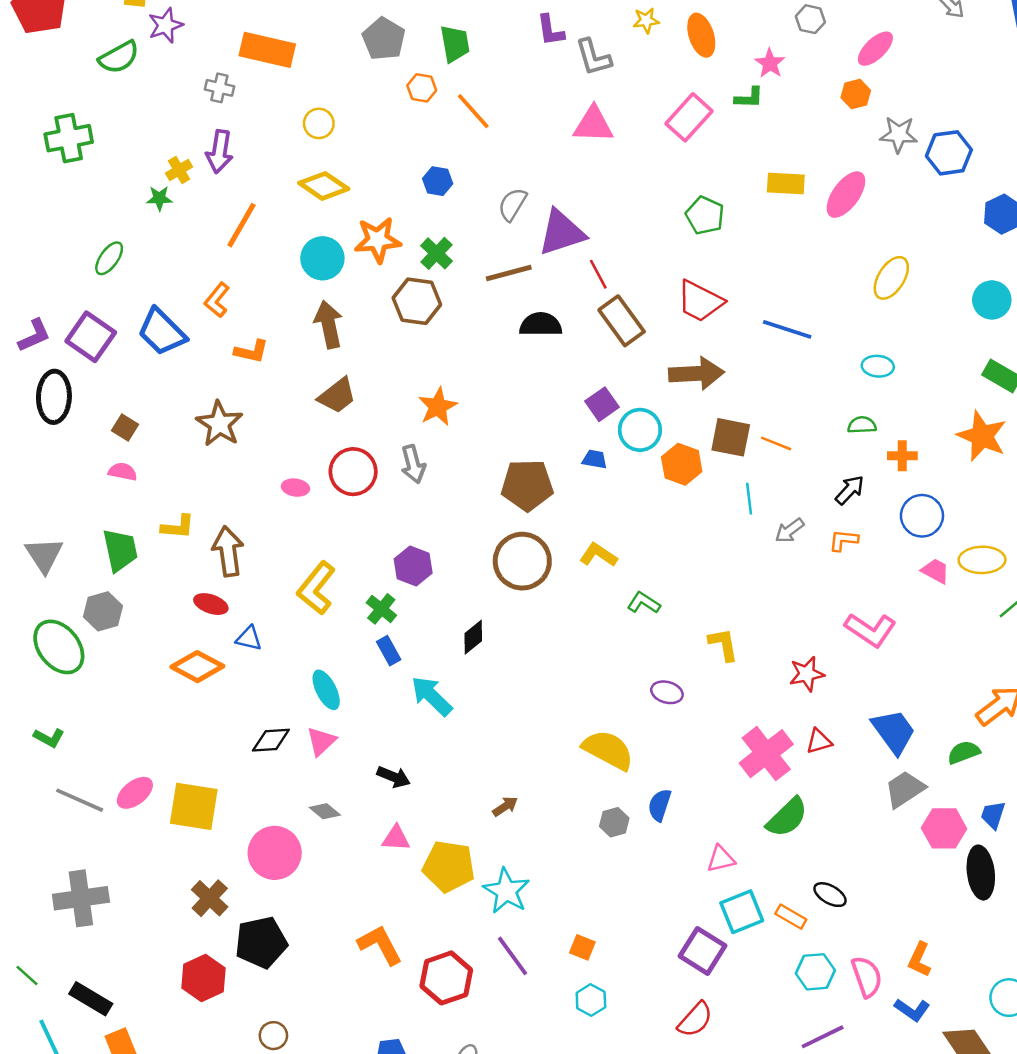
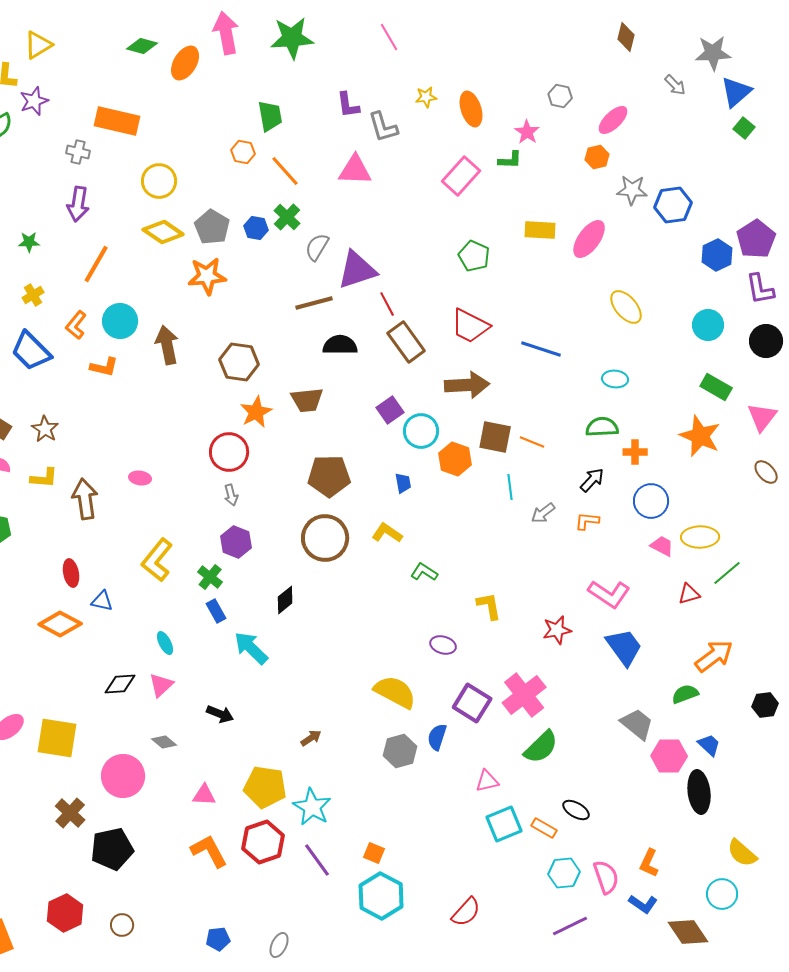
gray pentagon: (384, 39) -> (212, 227), moved
yellow circle: (319, 123) -> (159, 181), size x1.4
pink triangle: (593, 125) -> (355, 170), moved
yellow cross: (179, 170) -> (33, 295), moved
green cross: (436, 253) -> (287, 217), moved
cyan circle: (322, 258) -> (120, 321), moved
yellow ellipse: (891, 278) -> (626, 307), turned -72
brown hexagon: (417, 301) -> (239, 362), moved
brown trapezoid: (337, 396) -> (307, 400), moved, turned 32
brown star: (219, 424) -> (45, 429), moved, size x0.7
green semicircle: (862, 425) -> (602, 427), size x1.4
blue trapezoid: (595, 459) -> (403, 483), moved, turned 70
gray arrow: (413, 464) -> (231, 495), moved, size x0.7
red circle: (353, 472) -> (229, 452), moved
yellow L-shape: (178, 527) -> (44, 478), moved
brown arrow: (228, 551) -> (85, 499), moved
red ellipse: (211, 604) -> (71, 573), turned 60
cyan ellipse: (326, 690) -> (165, 643), size x0.7
blue trapezoid: (894, 732) -> (624, 647), moved
red triangle: (819, 741) -> (689, 594), moved
gray trapezoid: (905, 789) -> (637, 724), turned 72
blue trapezoid: (993, 815) -> (709, 745), turned 115
gray hexagon: (614, 822) -> (400, 751), size x1.4
pink triangle: (396, 838) -> (204, 795), moved
purple square: (703, 951) -> (472, 703), moved
red hexagon: (204, 978) -> (65, 913), moved
red hexagon: (446, 978) -> (263, 842), moved
cyan hexagon: (591, 1000) -> (381, 896), size x1.8

